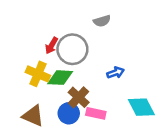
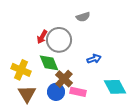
yellow cross: (38, 74) -> (21, 70), moved
green diamond: (60, 78) -> (49, 63), turned 65
brown triangle: (33, 116) -> (27, 94), turned 36

